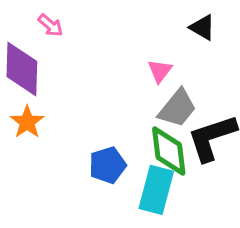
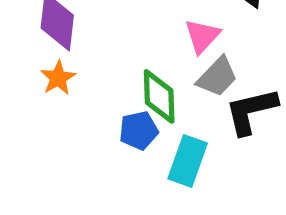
pink triangle: (160, 71) -> (202, 36), size x1.4
green diamond: (169, 151) -> (159, 96), moved

